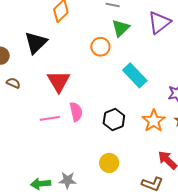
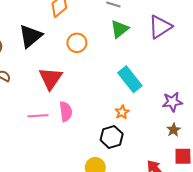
orange circle: (100, 47) -> (77, 43), moved
black hexagon: (114, 120) -> (112, 137), moved
orange star: (154, 121) -> (122, 112), moved, size x0.6

